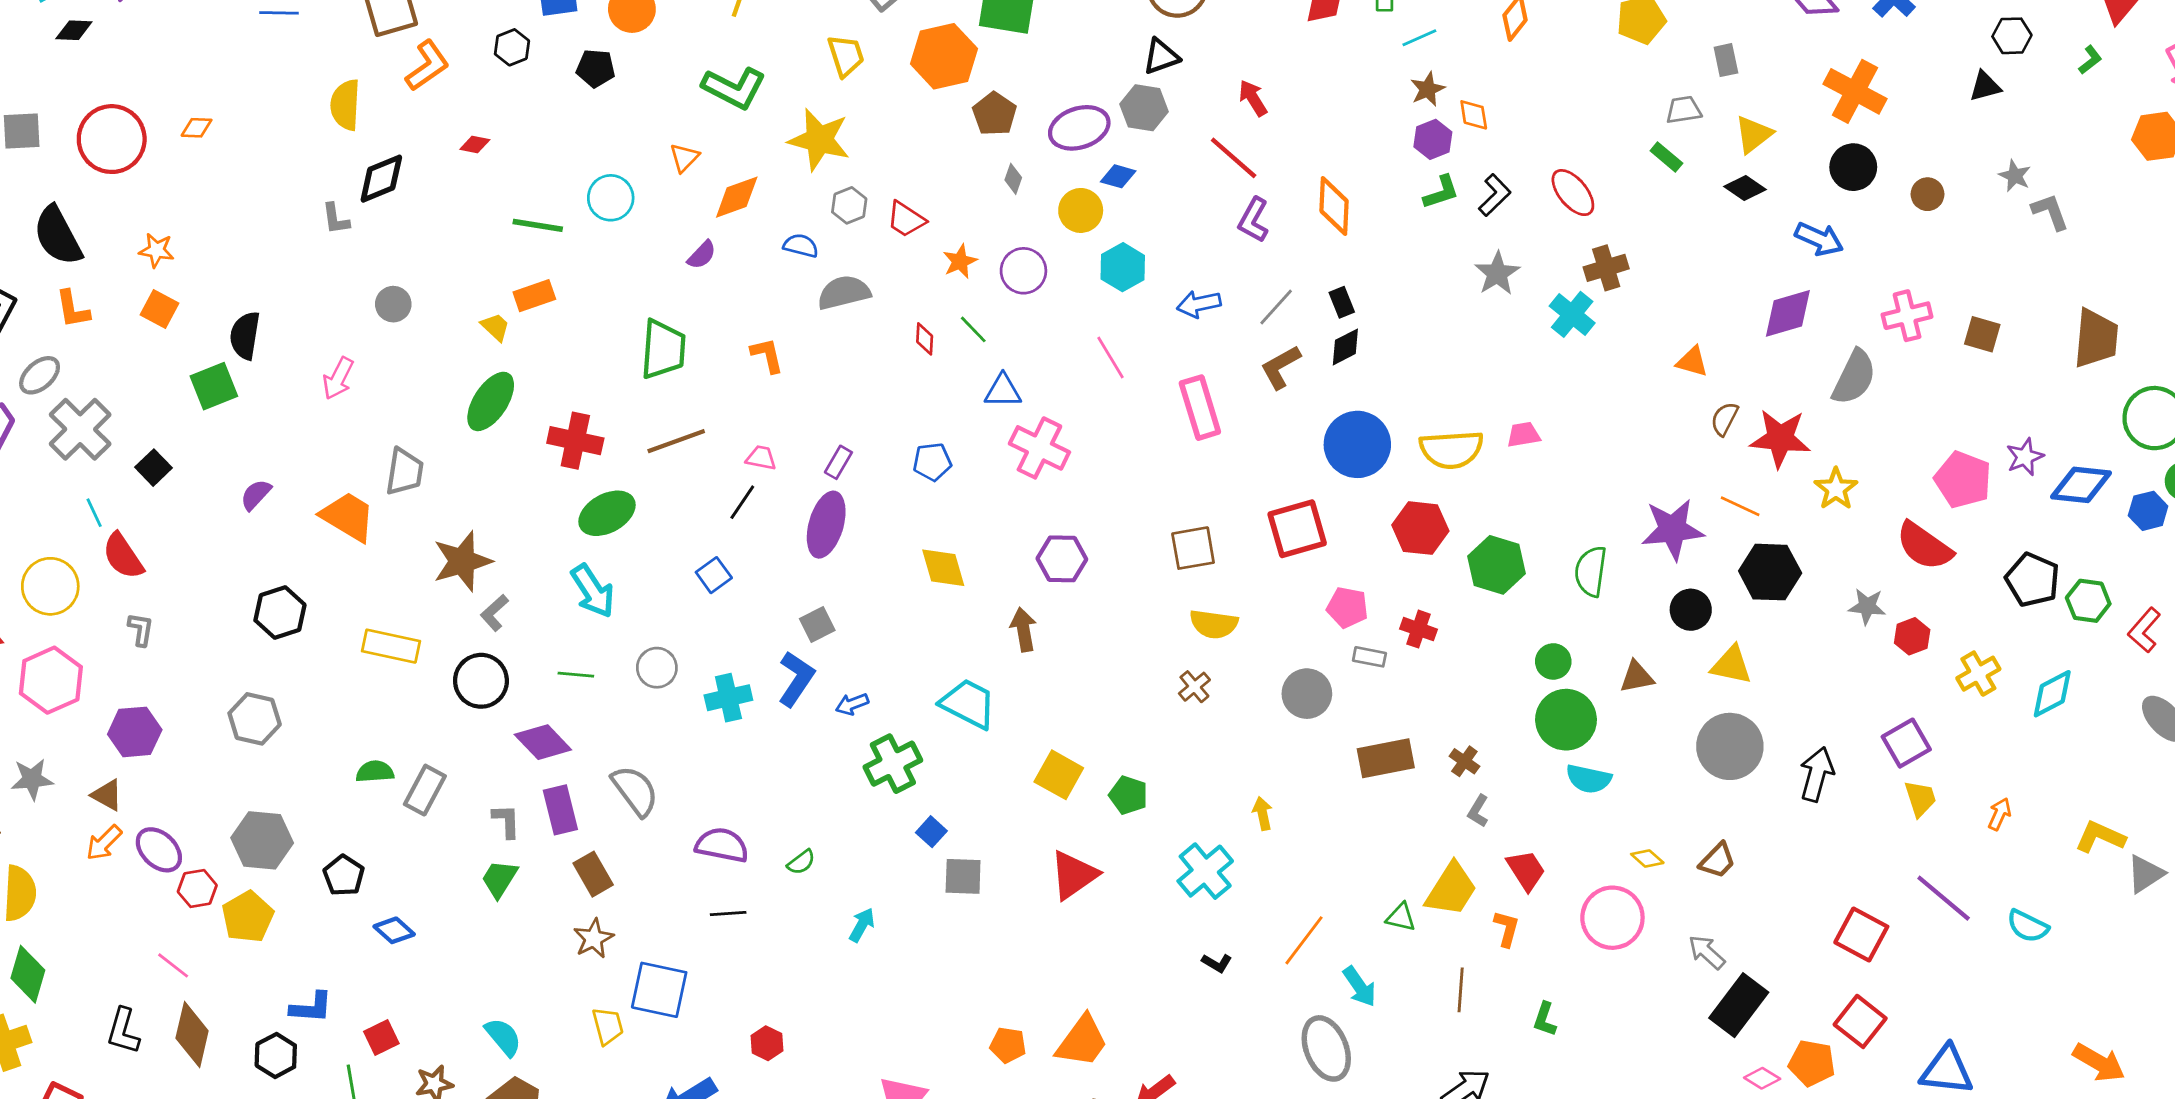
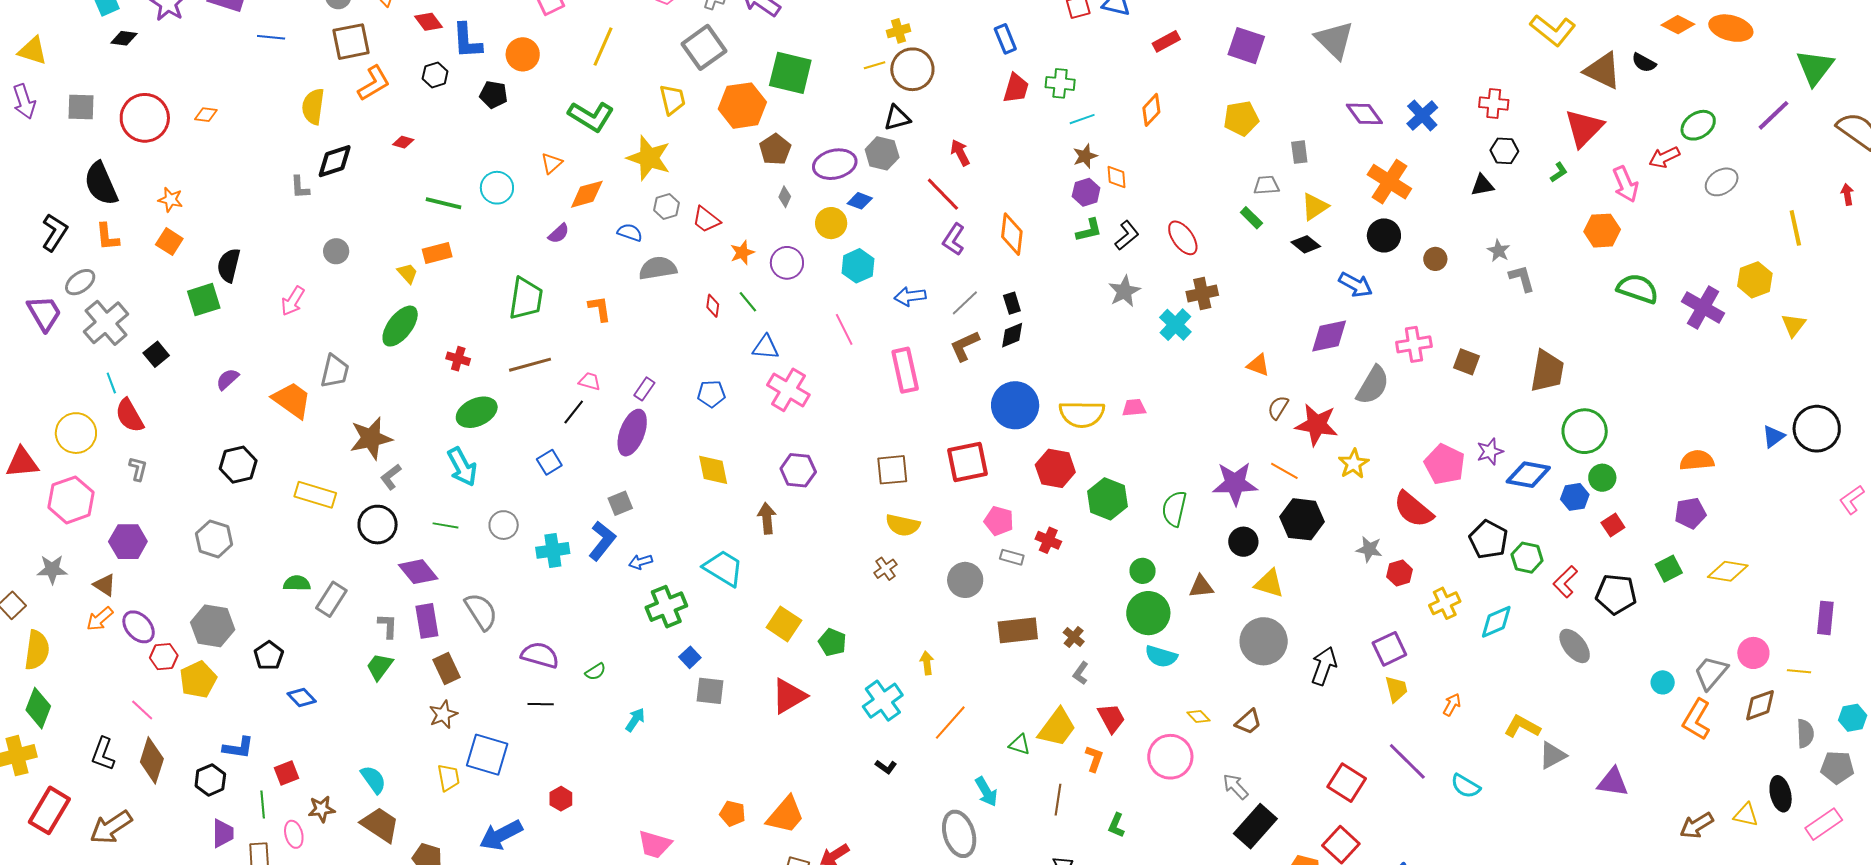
red cross: (575, 441) -> (458, 359), size x0.6
orange line: (1304, 940) -> (950, 723), moved

